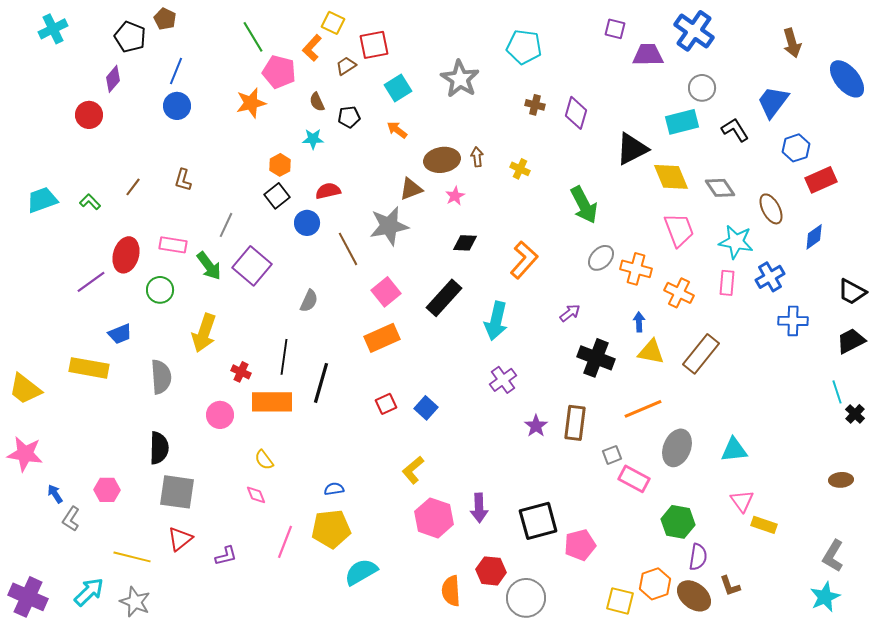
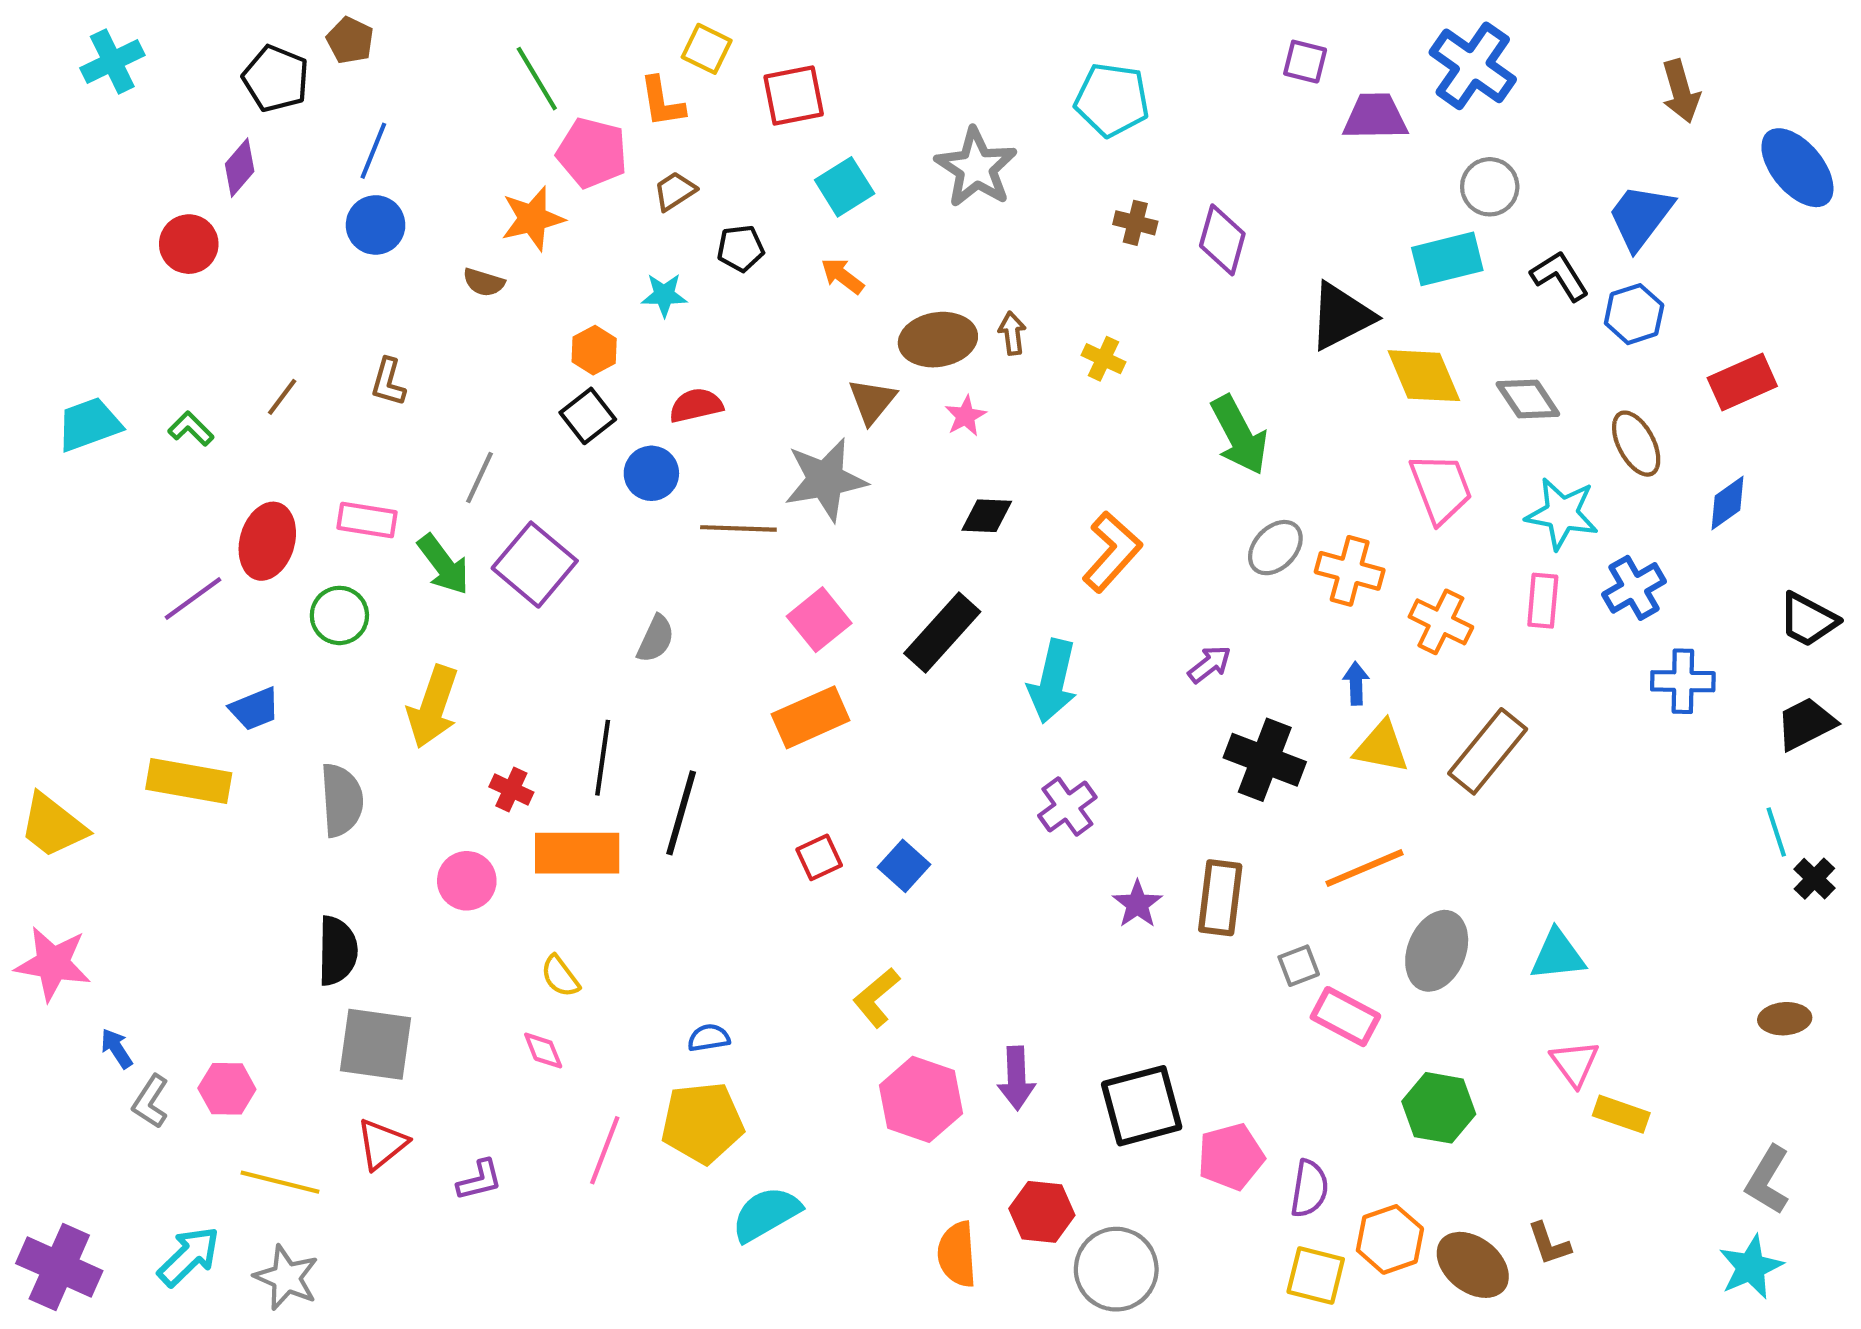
orange L-shape: (312, 48) -> (662, 102), turned -52
brown trapezoid: (346, 66) -> (675, 191), moved
brown semicircle: (317, 102) -> (484, 282), moved, turned -48
blue hexagon: (796, 148) -> (1634, 314), moved
brown triangle: (411, 189) -> (872, 401), turned -30
brown line: (348, 249) -> (738, 528), turned -60
pink hexagon: (107, 490) -> (227, 1089), moved
purple semicircle: (698, 557) -> (1309, 1188), moved

